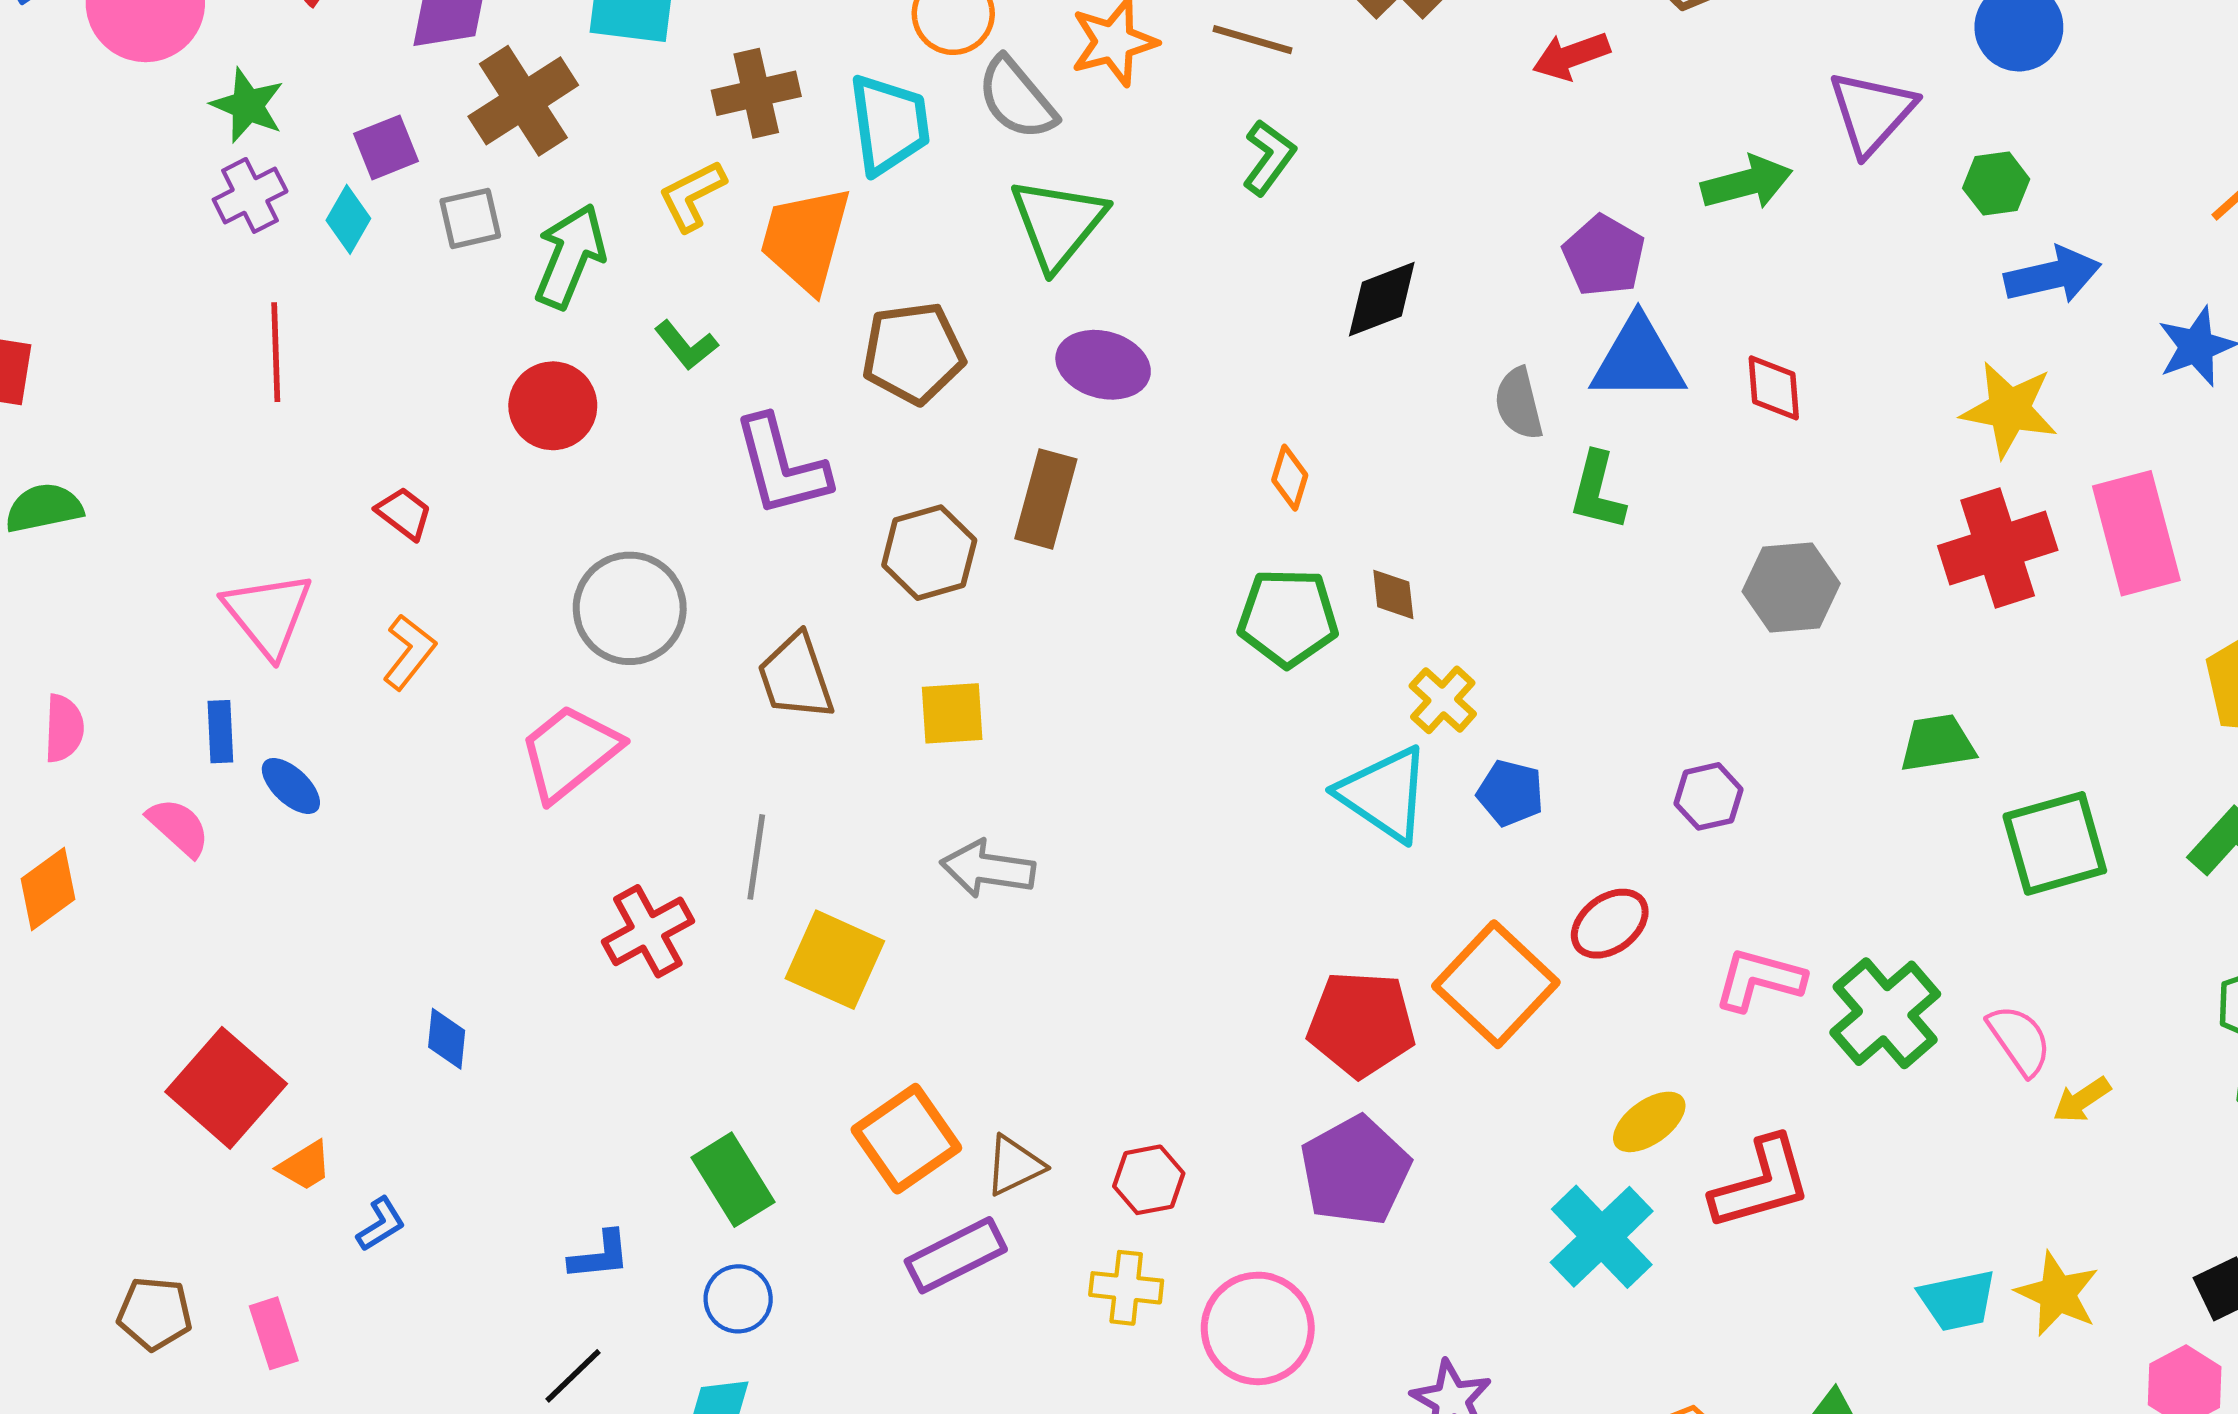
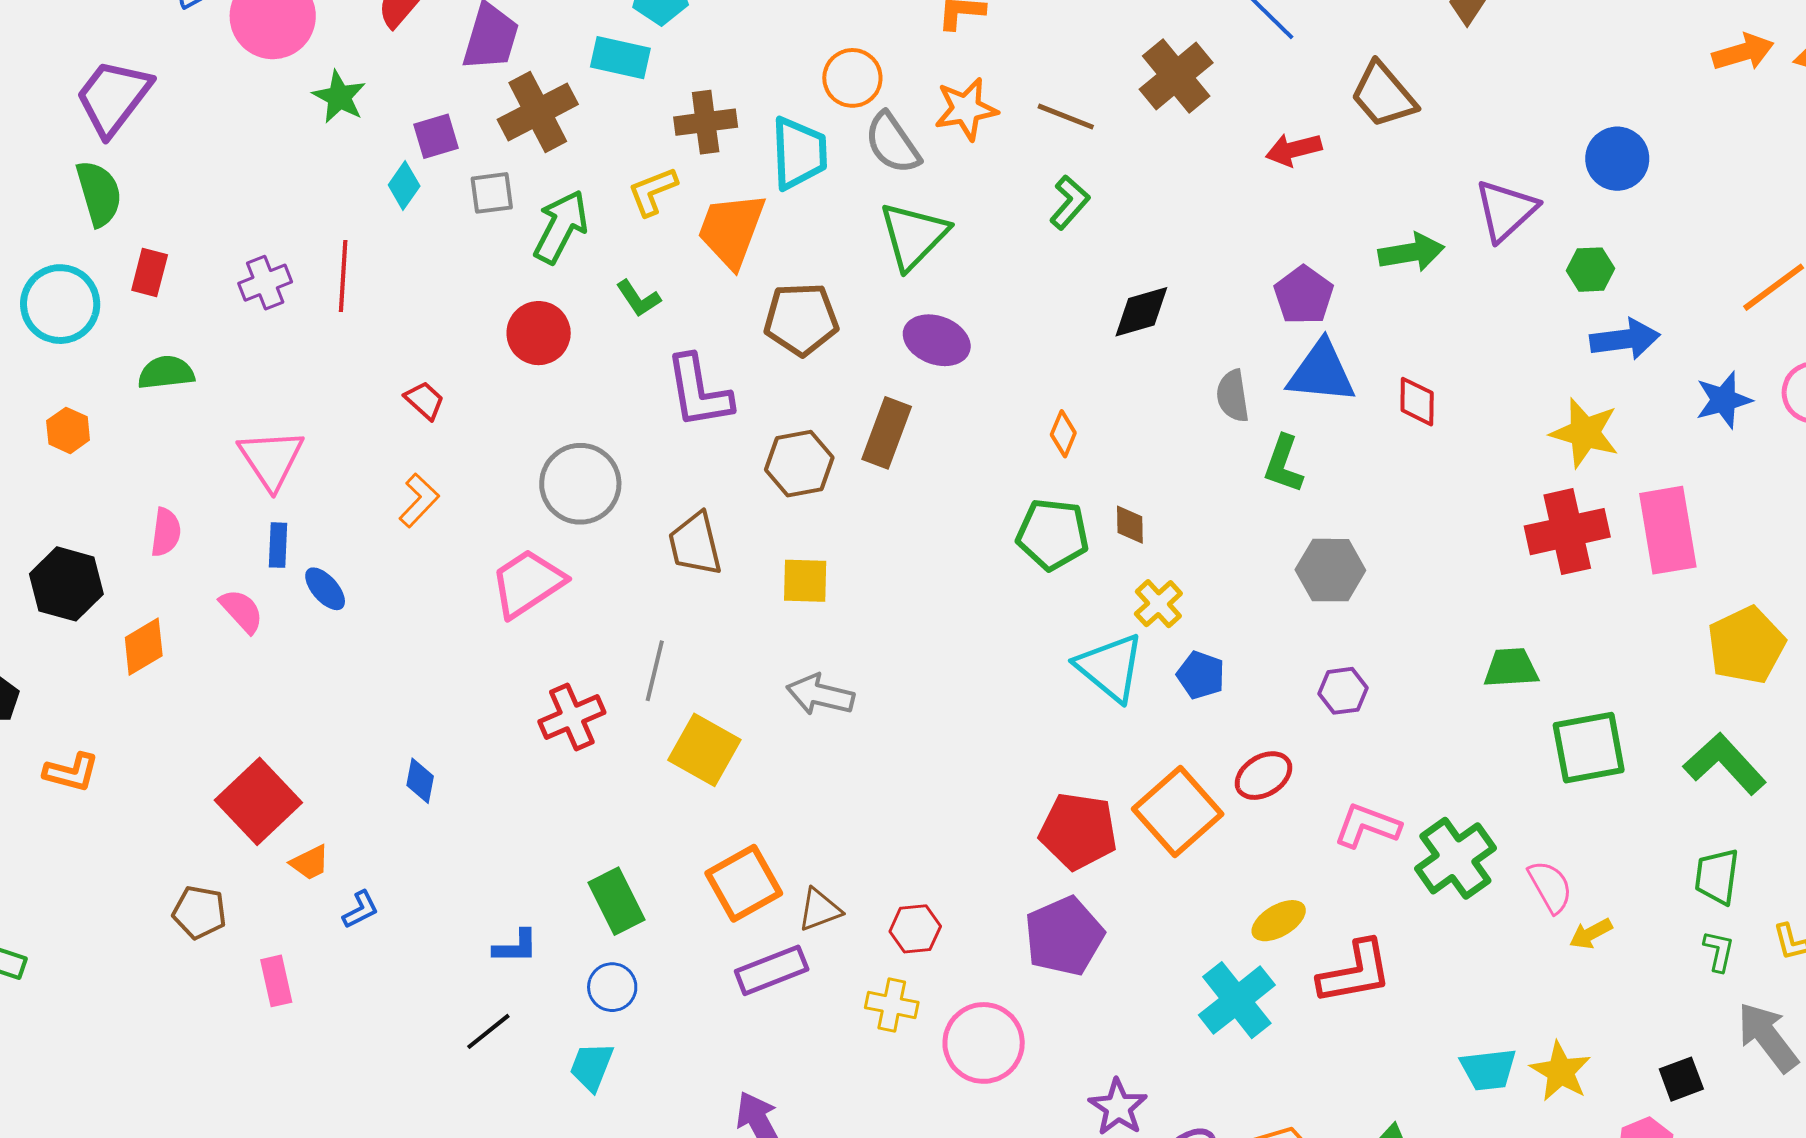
purple cross: (250, 195) -> (265, 283), moved
gray hexagon: (1791, 587) -> (1330, 570), moved
pink triangle: (268, 614) -> (271, 459), moved
brown pentagon: (155, 1313) -> (199, 912), moved

